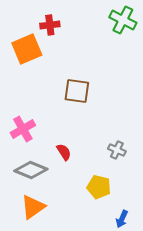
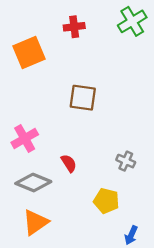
green cross: (123, 20) -> (132, 21), turned 32
red cross: (50, 25) -> (74, 27), moved

